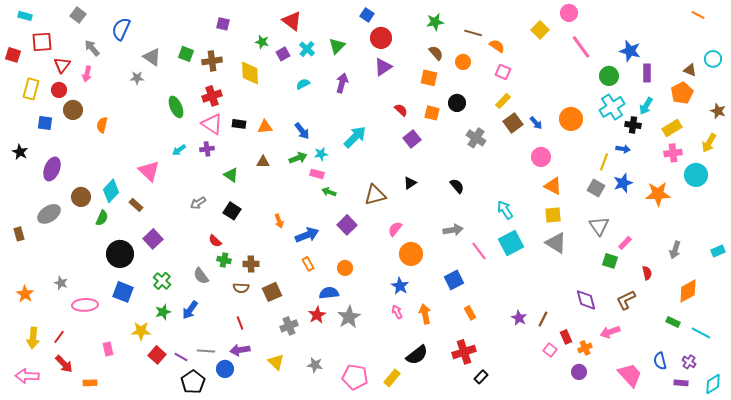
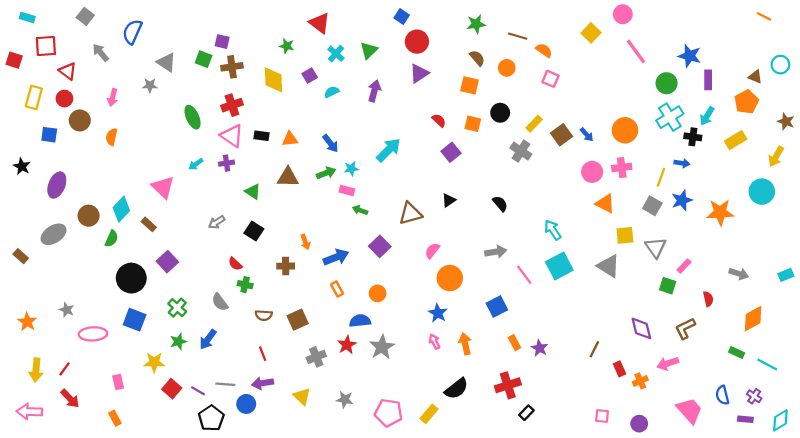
purple square: (223, 24) -> (222, 42), moved
purple square: (283, 54) -> (310, 76), moved
red triangle: (62, 65) -> (68, 71), turned -30
pink arrow: (87, 74) -> (113, 97), moved
yellow rectangle: (503, 101) -> (534, 124), moved
pink cross: (673, 153) -> (622, 167), moved
brown triangle: (263, 162) -> (288, 177), size x1.5
yellow square: (553, 215) -> (625, 235), moved
brown rectangle: (19, 234) -> (21, 256), turned -32
gray arrow: (675, 250) -> (739, 274), turned -90
brown cross: (251, 264) -> (286, 266), moved
purple star: (519, 318) -> (540, 348), moved
pink square: (550, 350) -> (602, 416), moved, turned -32
purple circle: (579, 372) -> (639, 424), moved
orange rectangle: (90, 383) -> (115, 418), moved, turned 64

